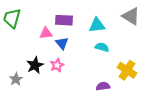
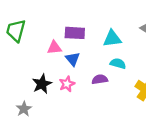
gray star: (16, 79) -> (24, 109), moved
purple semicircle: (103, 86) -> (100, 79), moved

